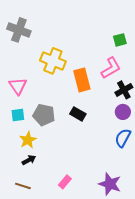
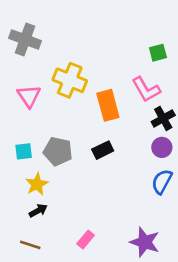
pink L-shape: (111, 68) -> (146, 89), turned 90
pink triangle: (18, 86) -> (29, 96), moved
black rectangle: (78, 114) -> (103, 150), turned -56

